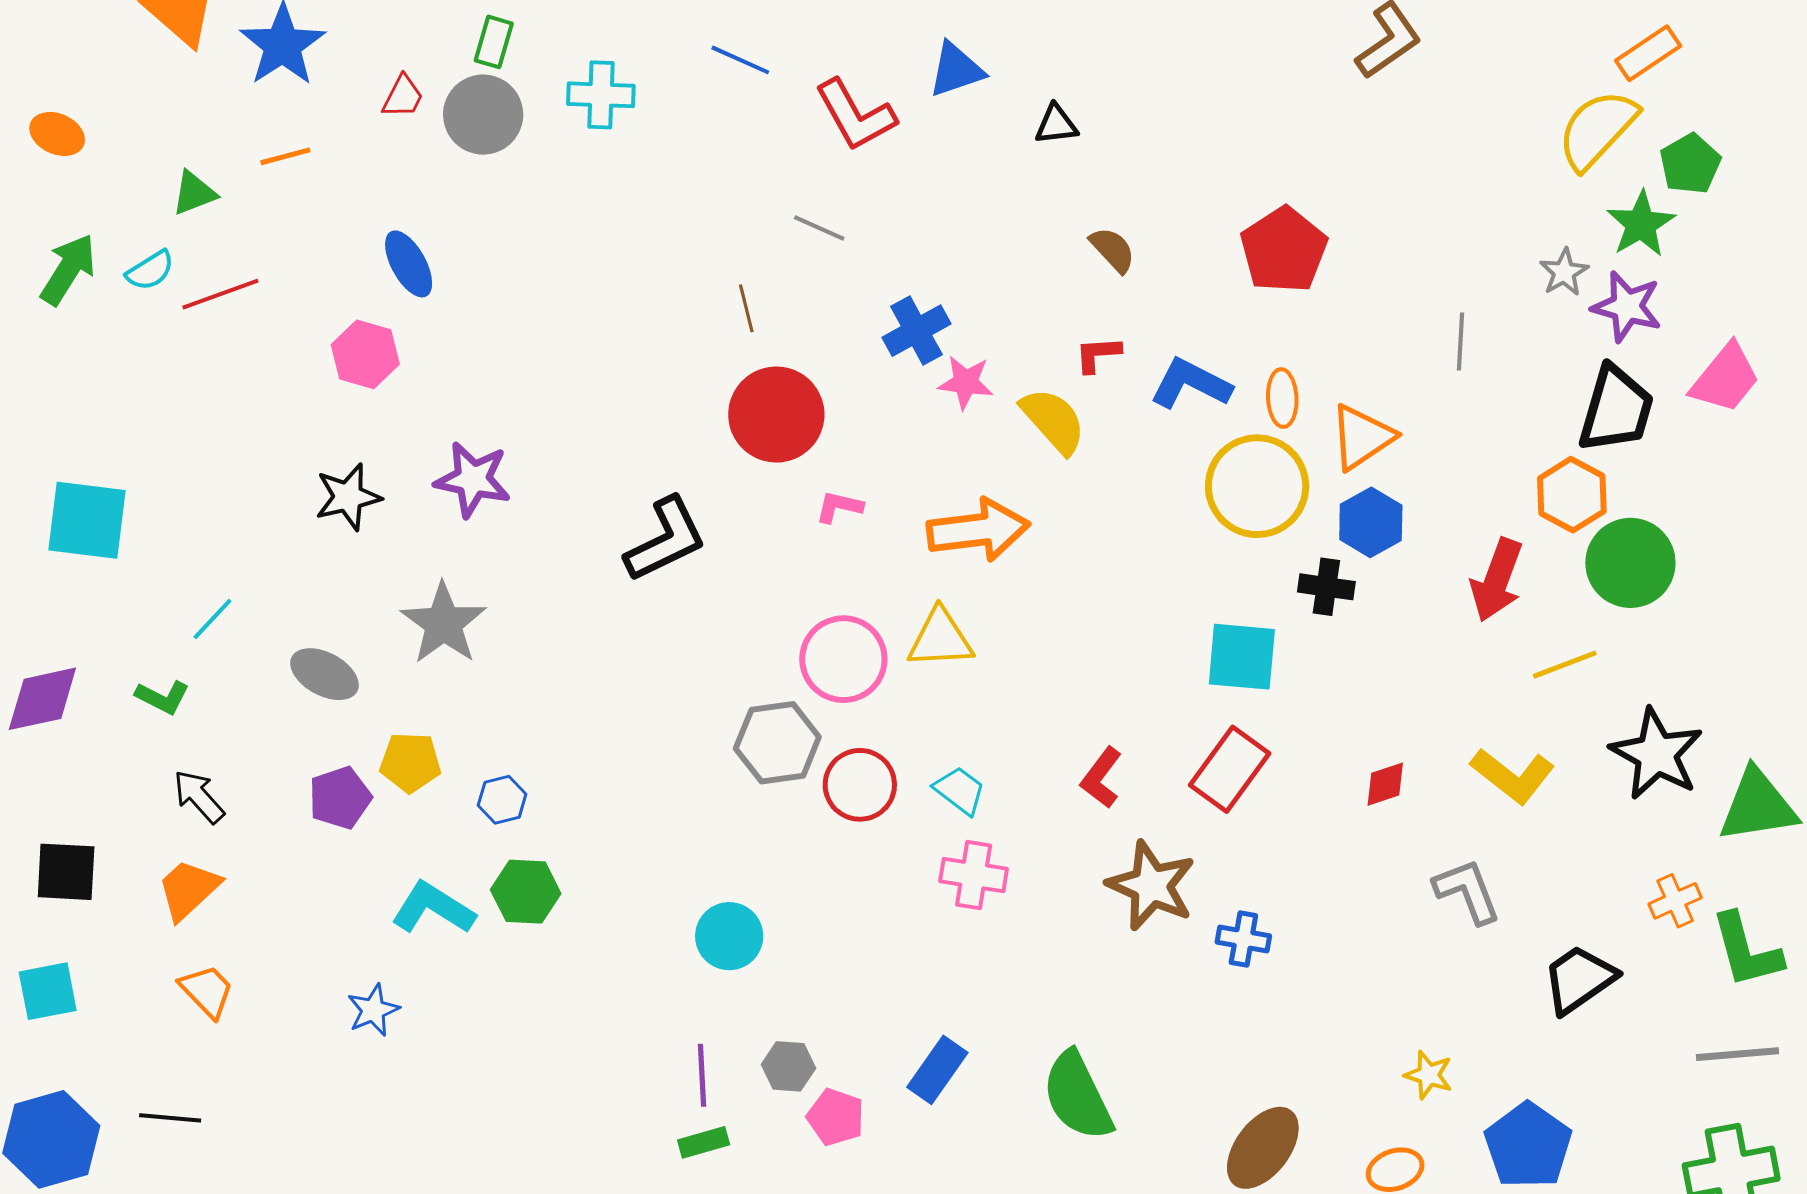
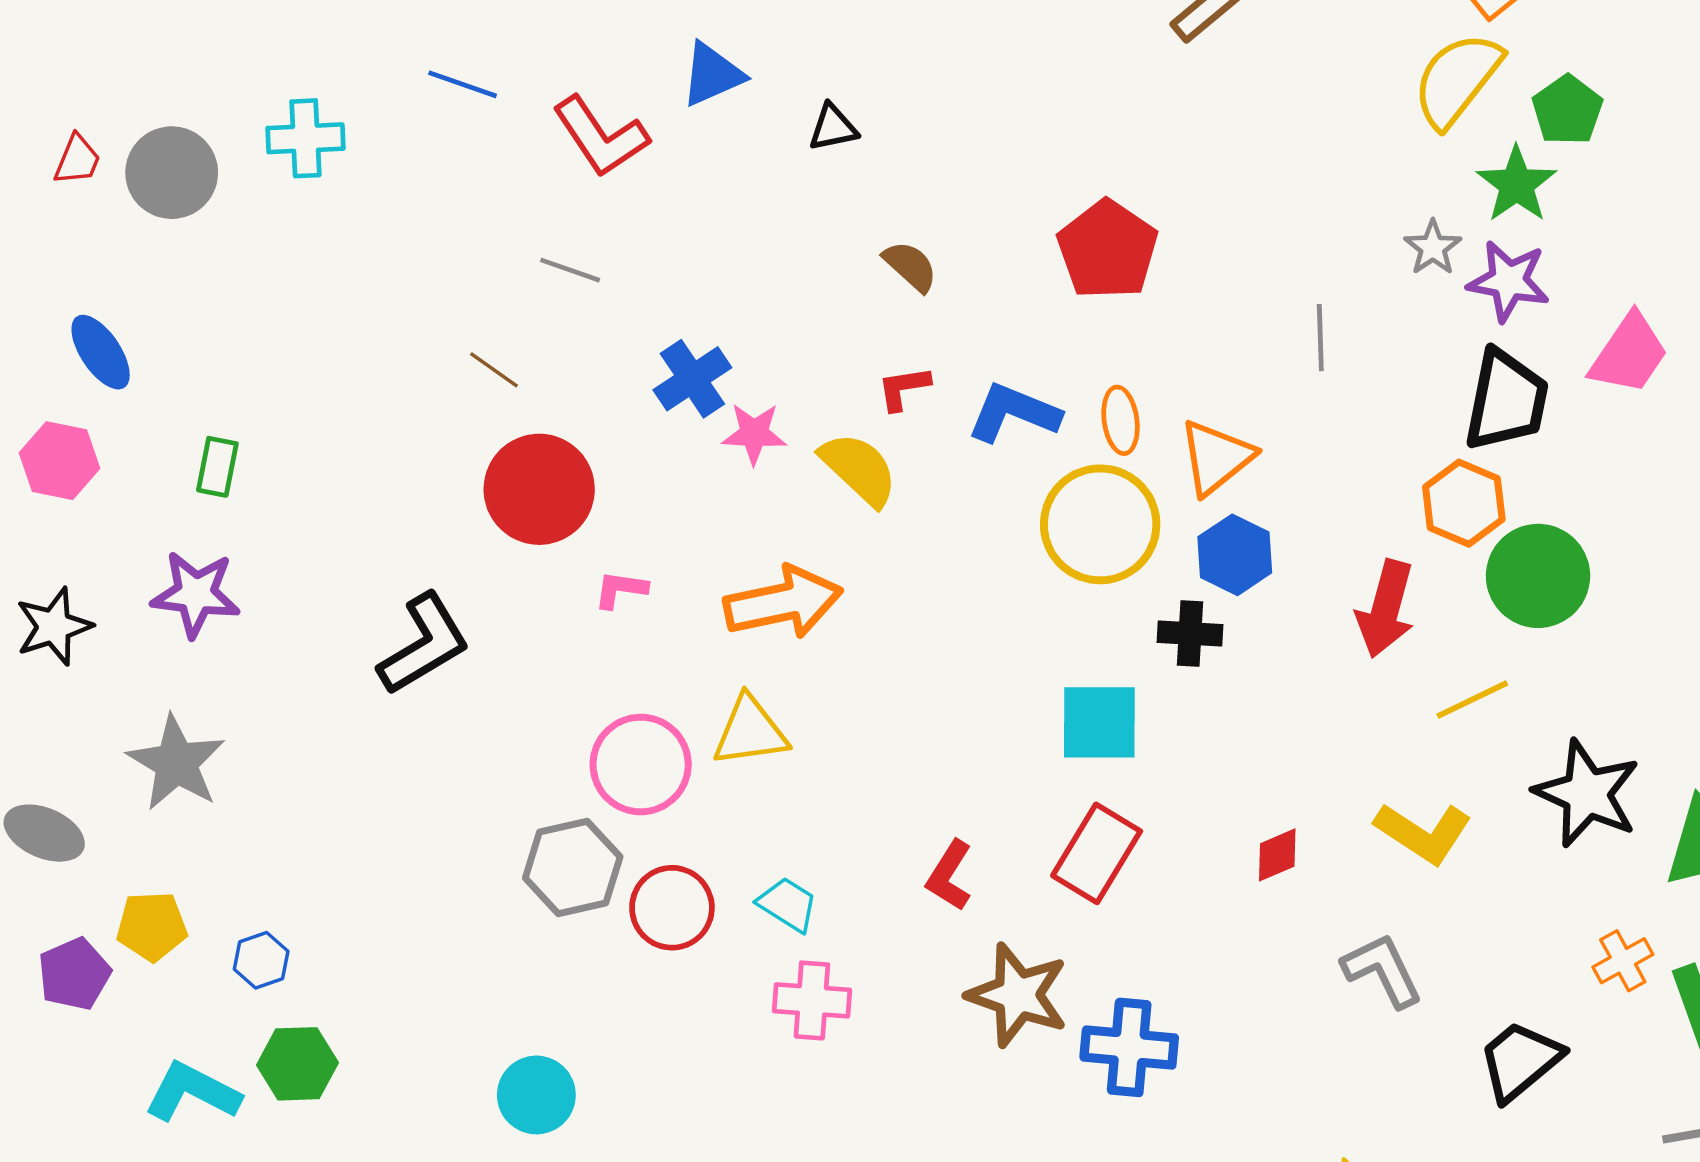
green rectangle: (494, 42) -> (217, 467), moved
brown line: (746, 308) -> (494, 370), turned -36
blue cross: (1243, 939) -> (1129, 1047), size x1.5

